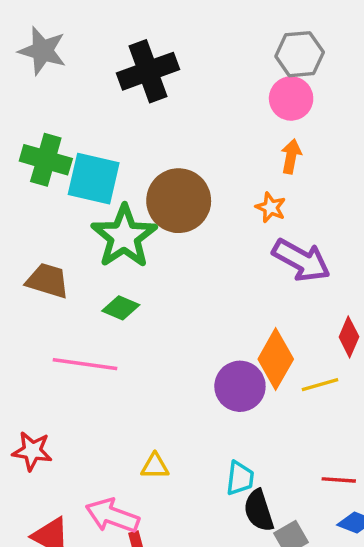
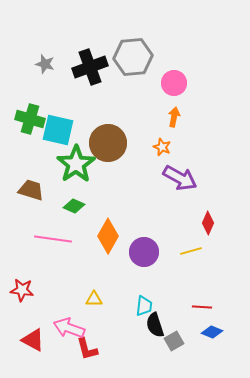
gray star: (42, 51) -> (45, 64), moved, size x0.7
gray hexagon: (300, 54) -> (133, 57), moved, size x1.4
orange diamond: (276, 359) -> (108, 236), moved

